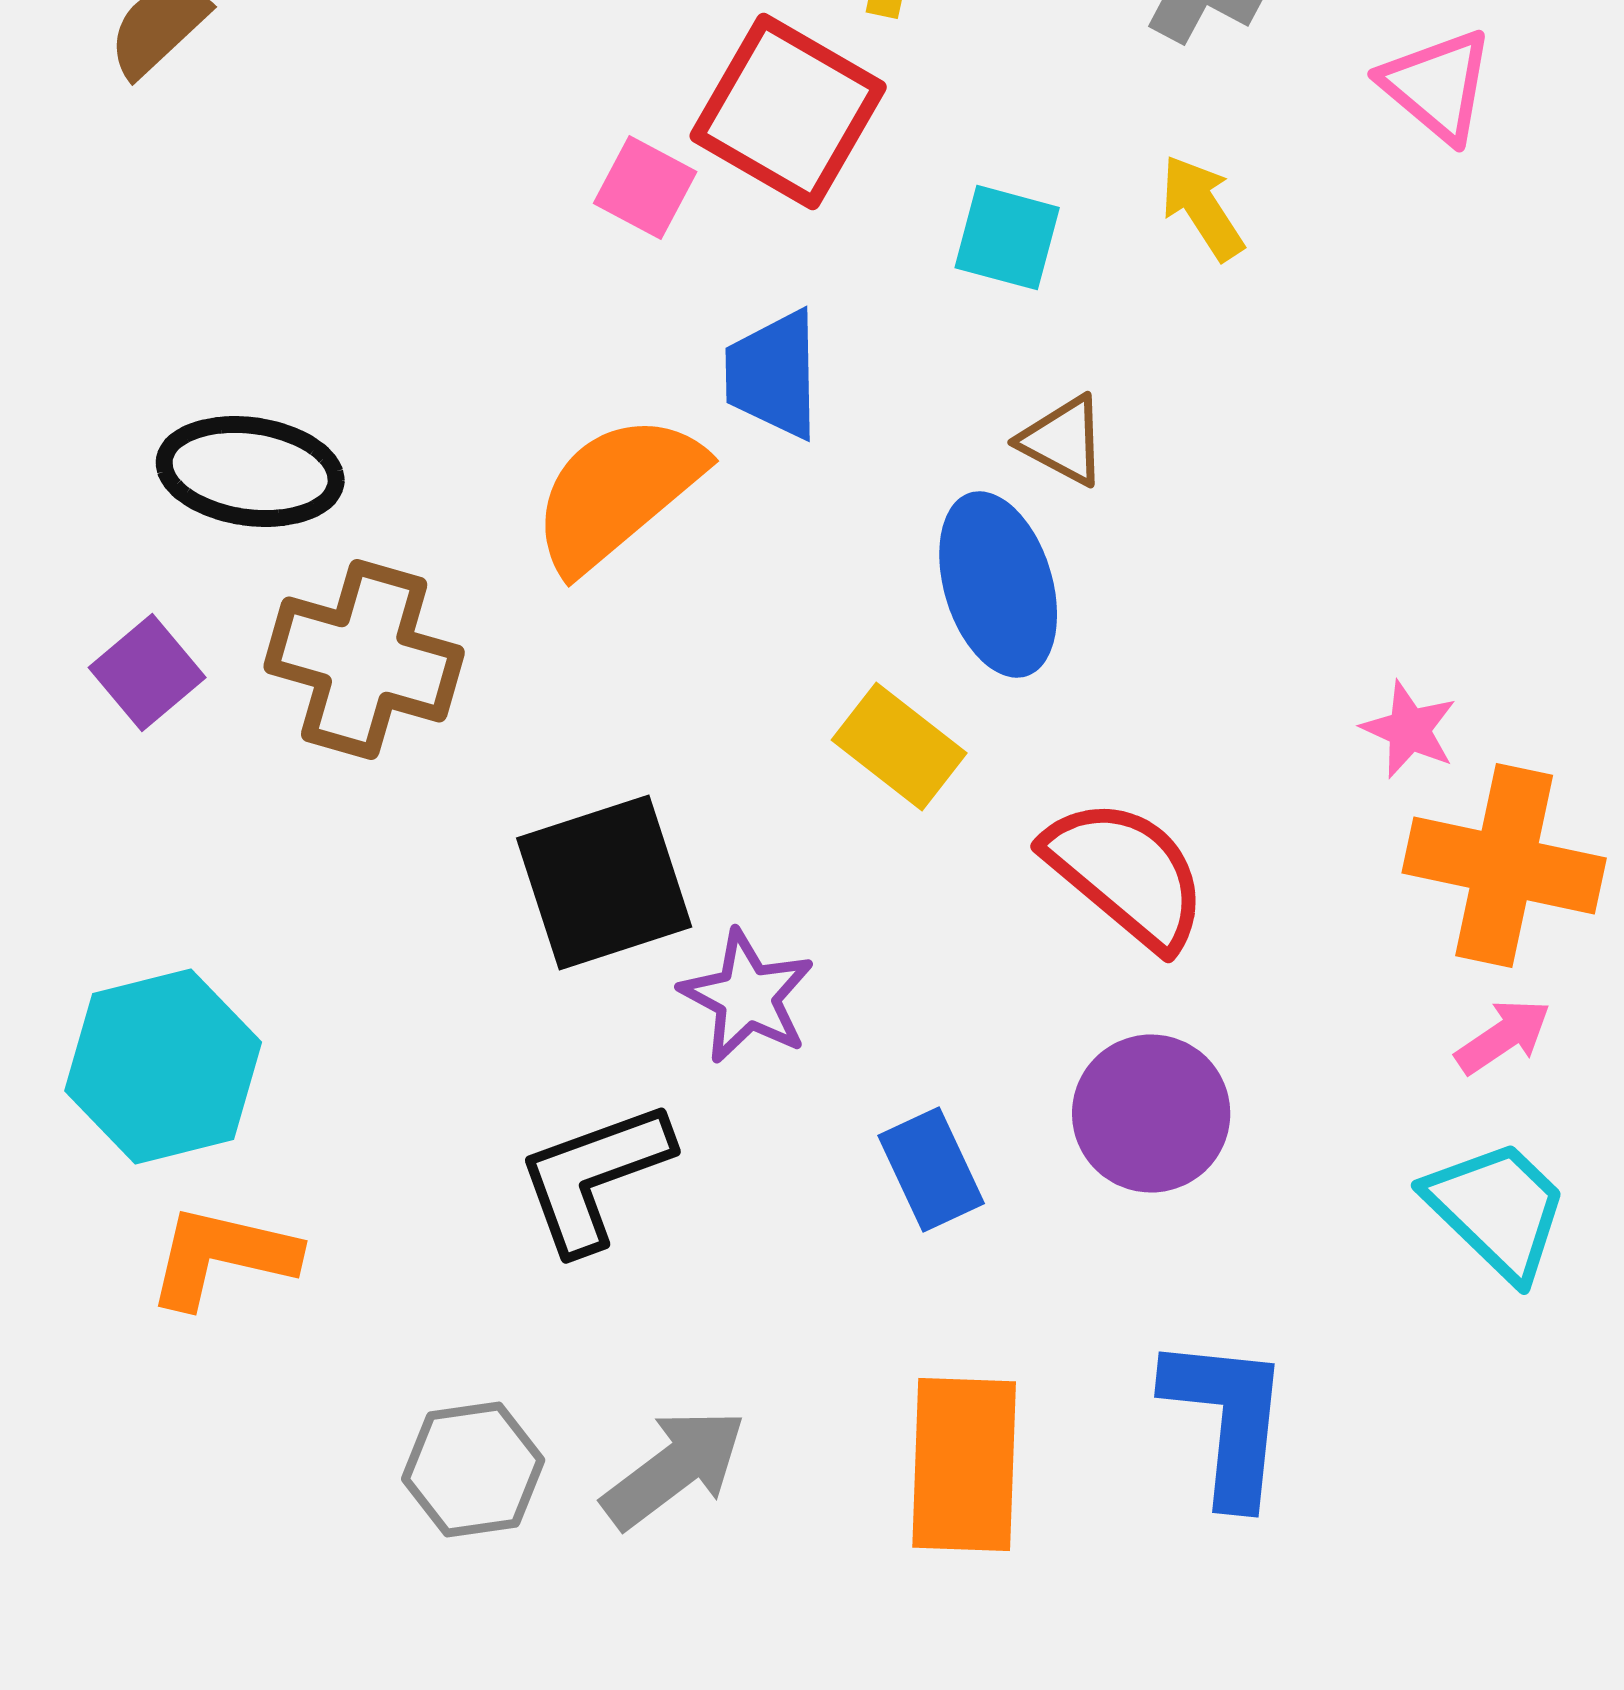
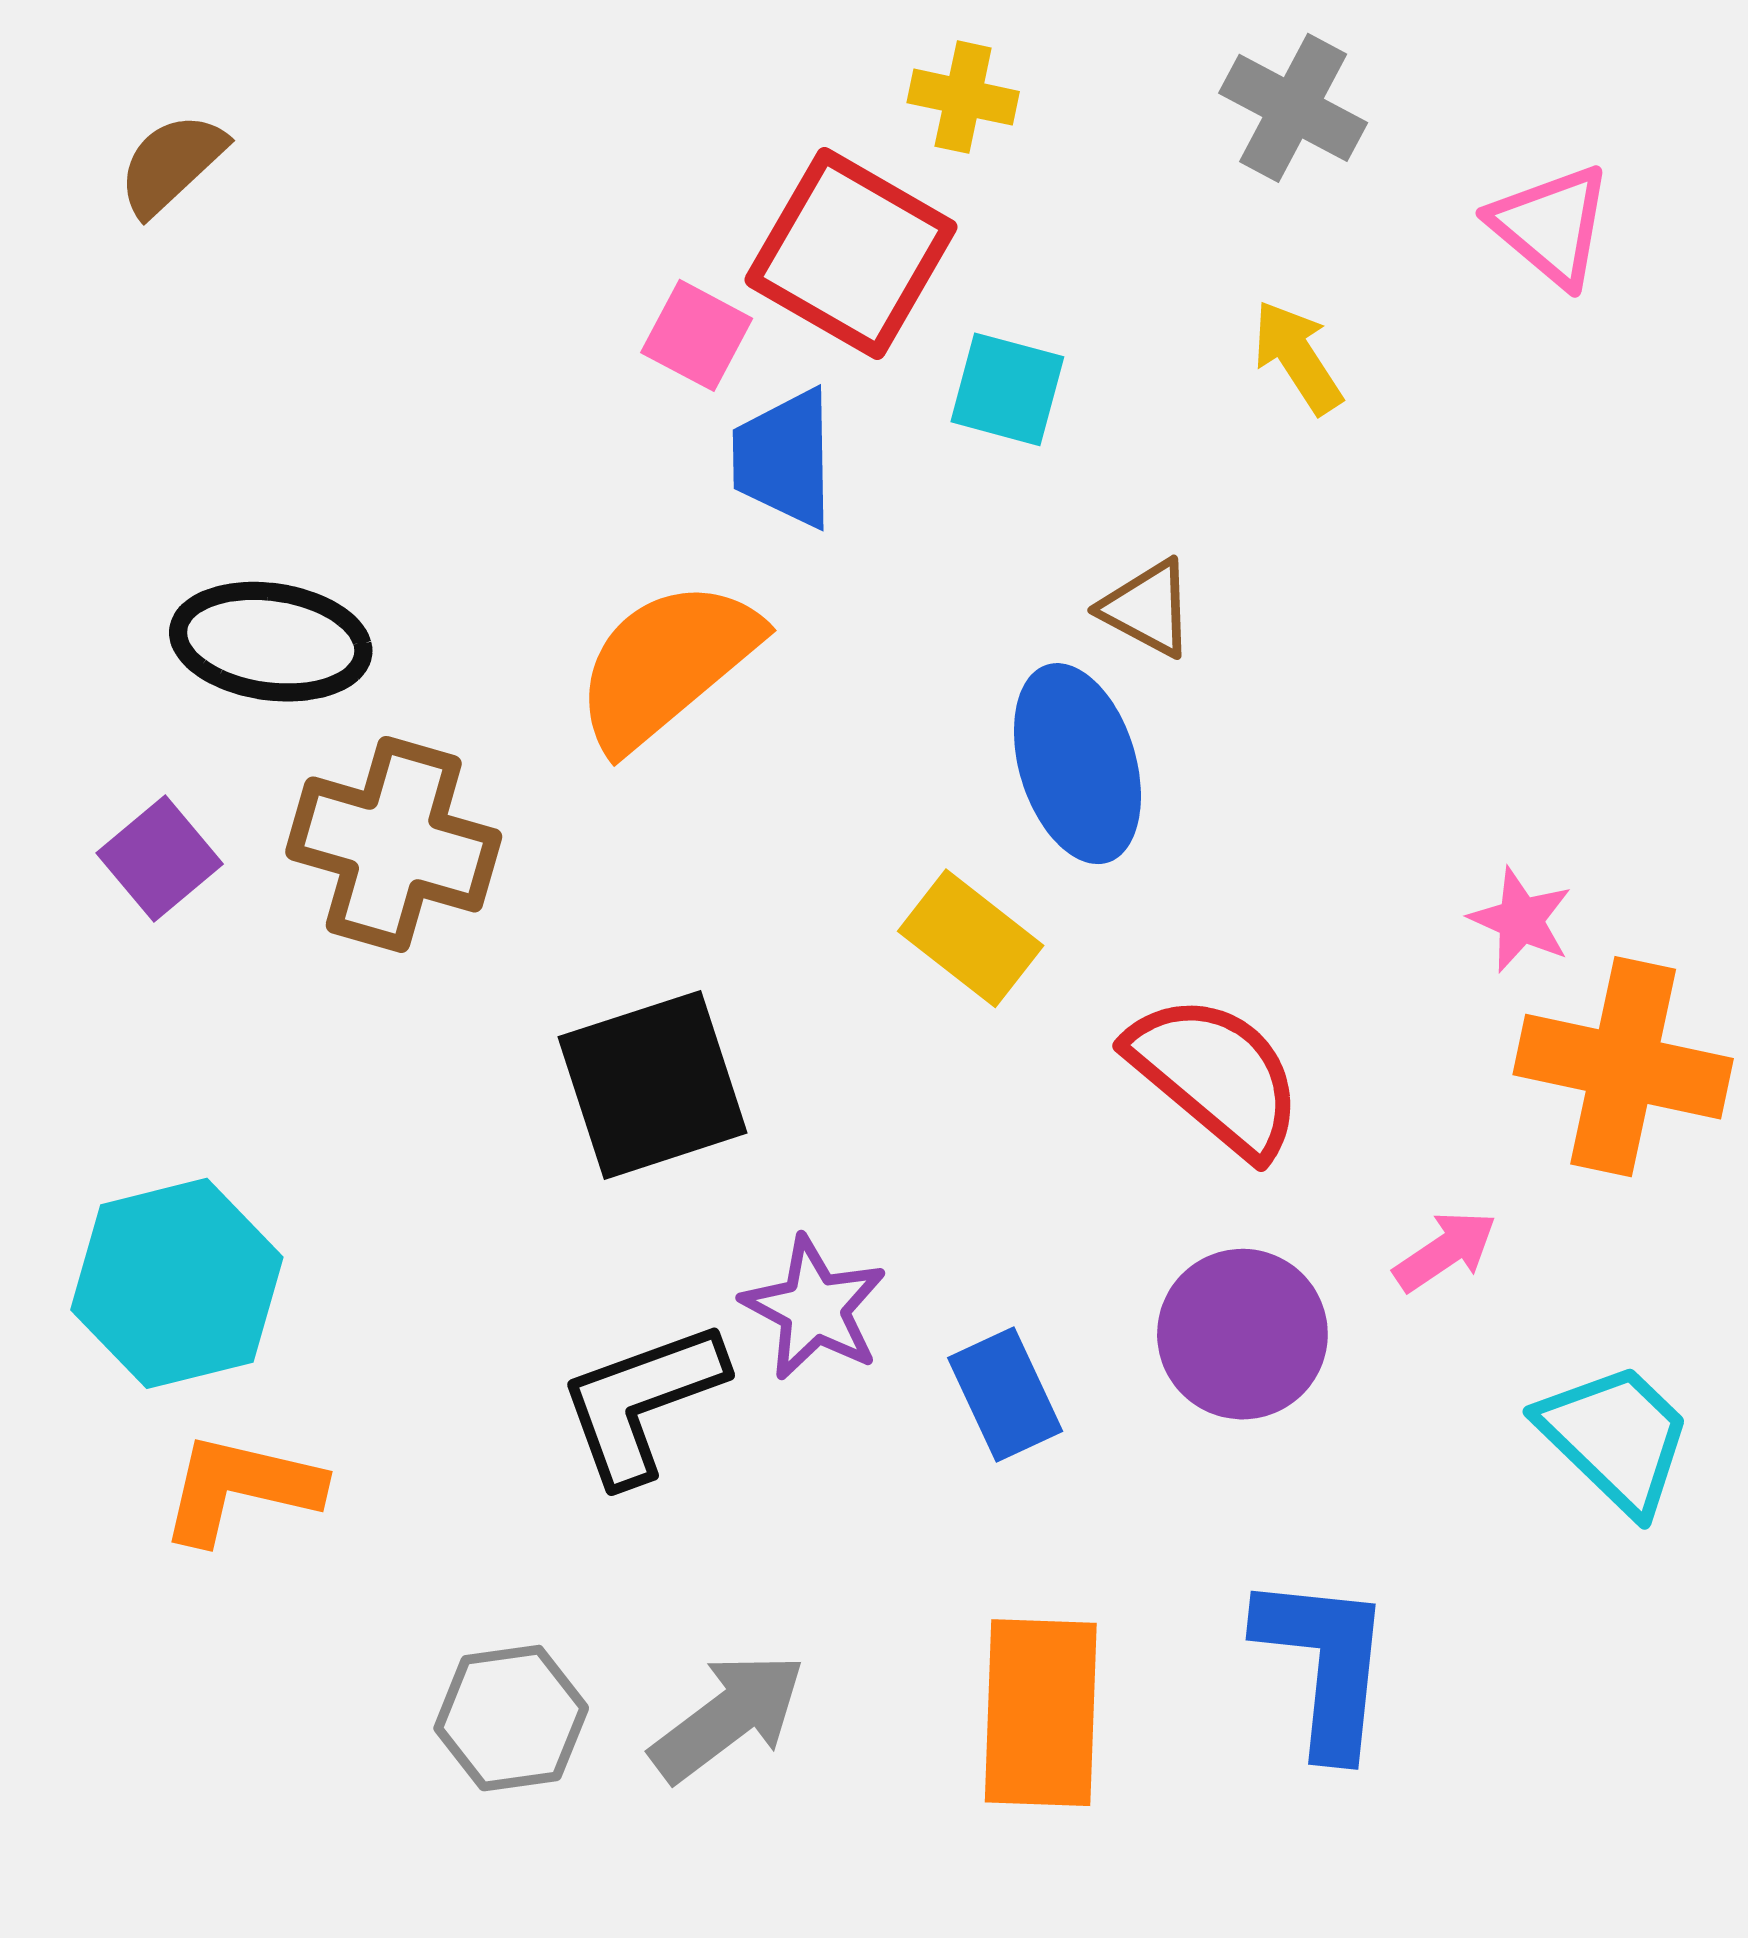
cyan square: (1007, 238) -> (1007, 389), moved
blue trapezoid: (773, 374) -> (784, 458), moved
purple star: (747, 996) -> (814, 1308), moved
pink arrow: (1503, 1036) -> (1445, 1251), moved

